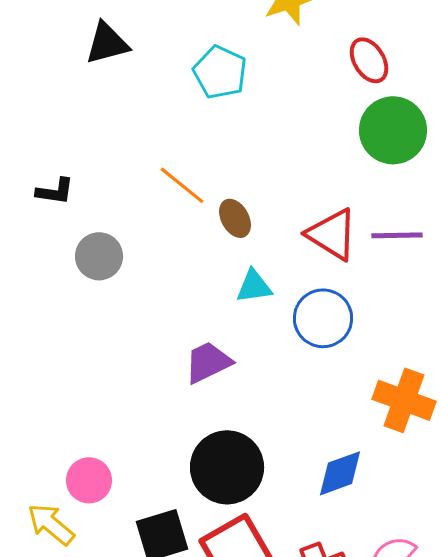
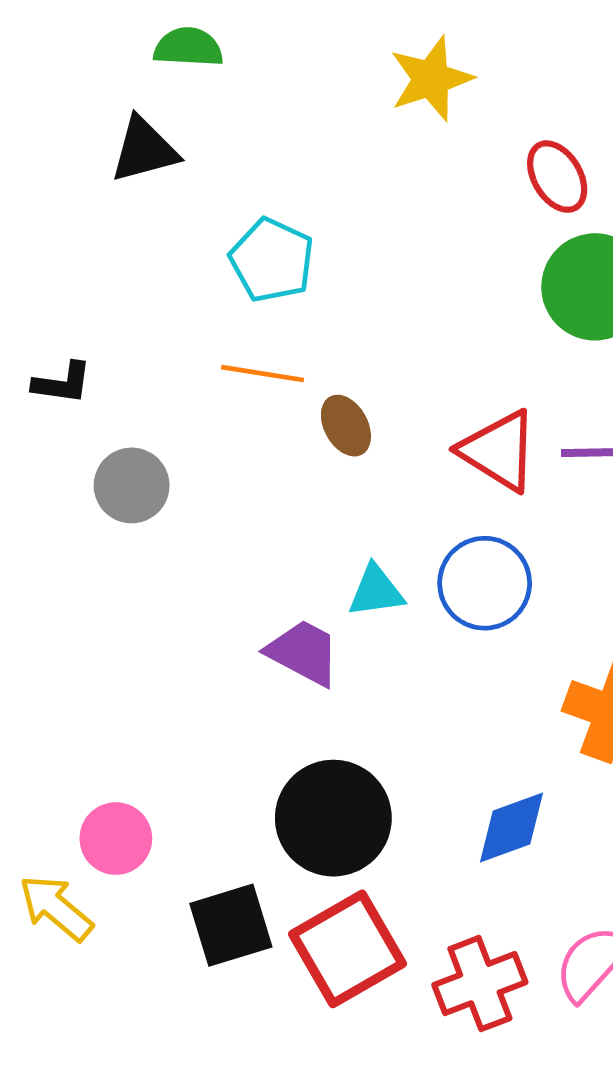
cyan pentagon: (220, 72) -> (272, 260), moved
orange line: (182, 185) -> (262, 374), turned -30
cyan triangle: (254, 286) -> (376, 591), moved
purple trapezoid: (208, 362) -> (303, 653), turned 54

